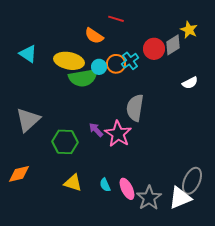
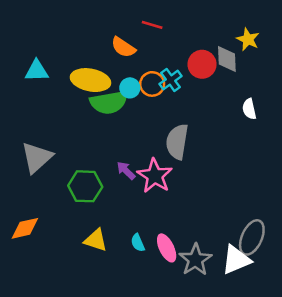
gray diamond: (173, 45) -> (227, 59), turned -60
cyan triangle: (28, 54) -> (37, 71), turned -36
white semicircle: (190, 83) -> (249, 109), turned 105

